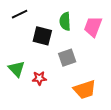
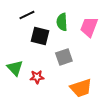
black line: (20, 14) -> (27, 15), moved

